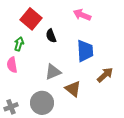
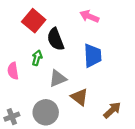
black semicircle: (51, 36) -> (56, 39), size x1.5
green arrow: (19, 44) -> (37, 58), moved
brown arrow: (105, 75) -> (112, 110), moved

